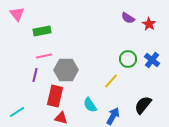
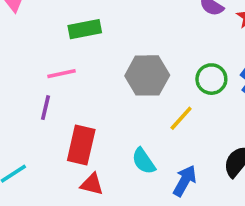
green rectangle: (42, 31) -> (85, 29), moved
gray hexagon: (66, 70) -> (147, 75), moved

